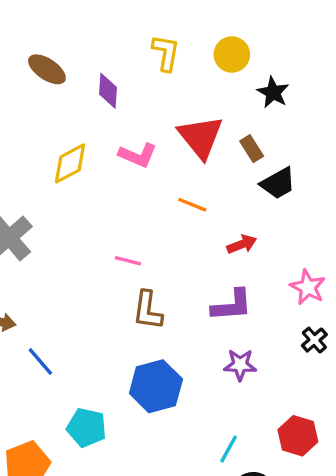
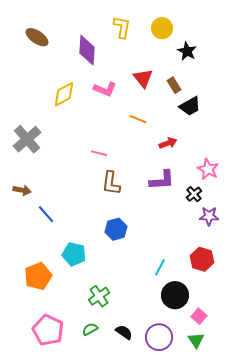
brown ellipse: (47, 69) -> (37, 37), moved
purple diamond: (108, 91) -> (87, 50), size x1.4
red triangle: (200, 137) -> (143, 78), size x0.7
black cross: (314, 340) -> (194, 194), moved
purple star: (240, 365) -> (209, 216), moved
blue hexagon: (156, 386) -> (116, 229), size x0.7

